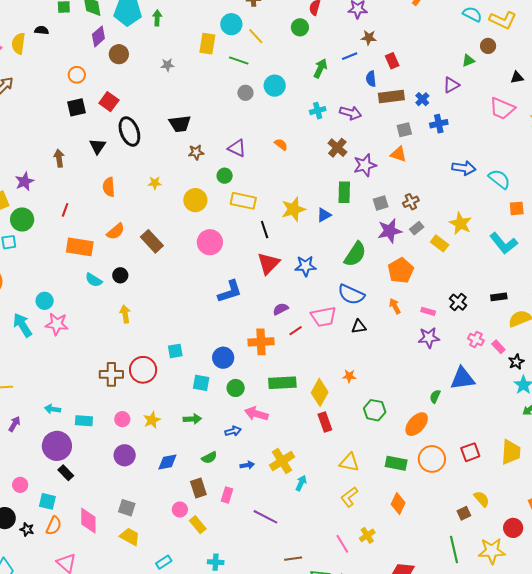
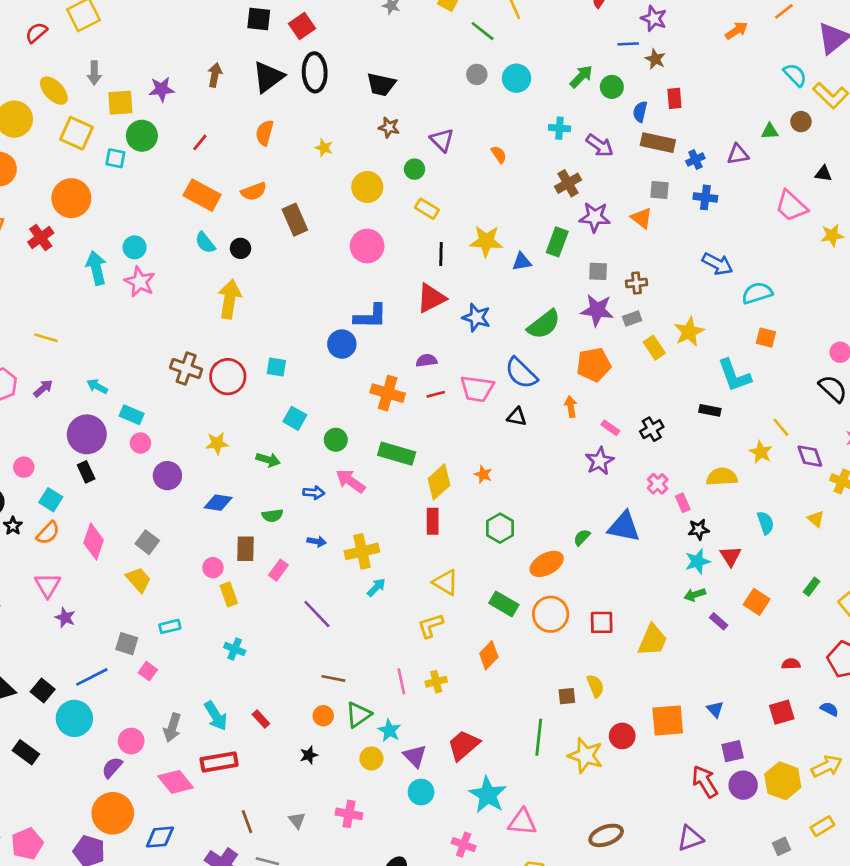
green circle: (300, 27) -> (612, 87), moved
blue line: (350, 56) -> (628, 44), moved
black triangle: (98, 146) -> (268, 77), size x1.5
cyan semicircle: (499, 179) -> (757, 293), turned -75
yellow rectangle: (243, 201) -> (427, 209), size x0.7
black rectangle: (499, 297) -> (710, 410), moved
yellow arrow: (125, 314) -> (230, 299), size x1.6
purple star: (429, 338) -> (600, 461), turned 30
blue circle: (223, 358) -> (342, 344), moved
pink circle: (122, 419) -> (140, 443), moved

